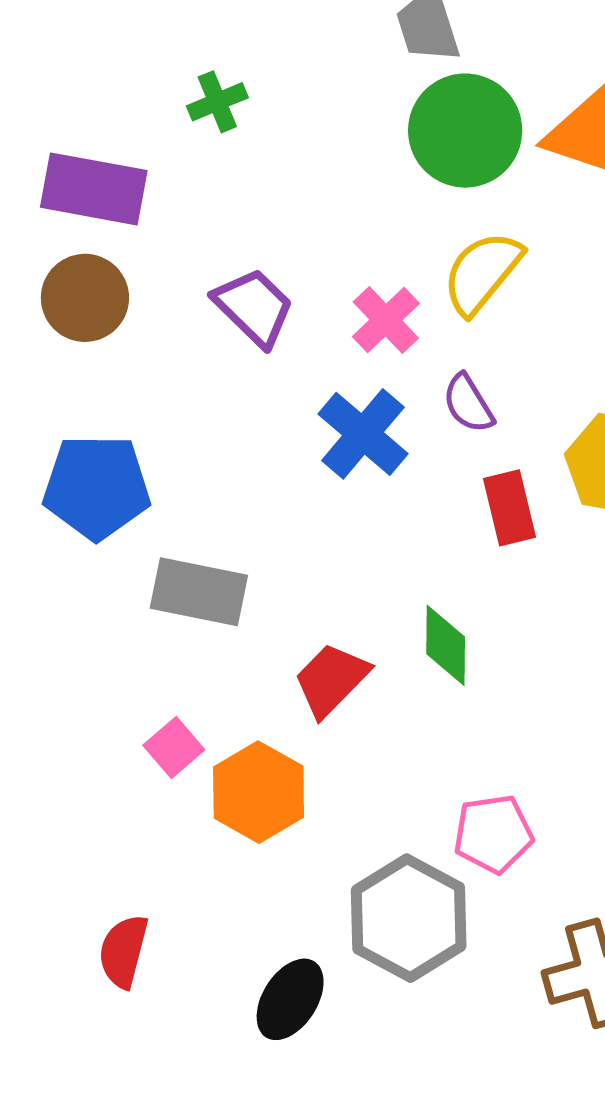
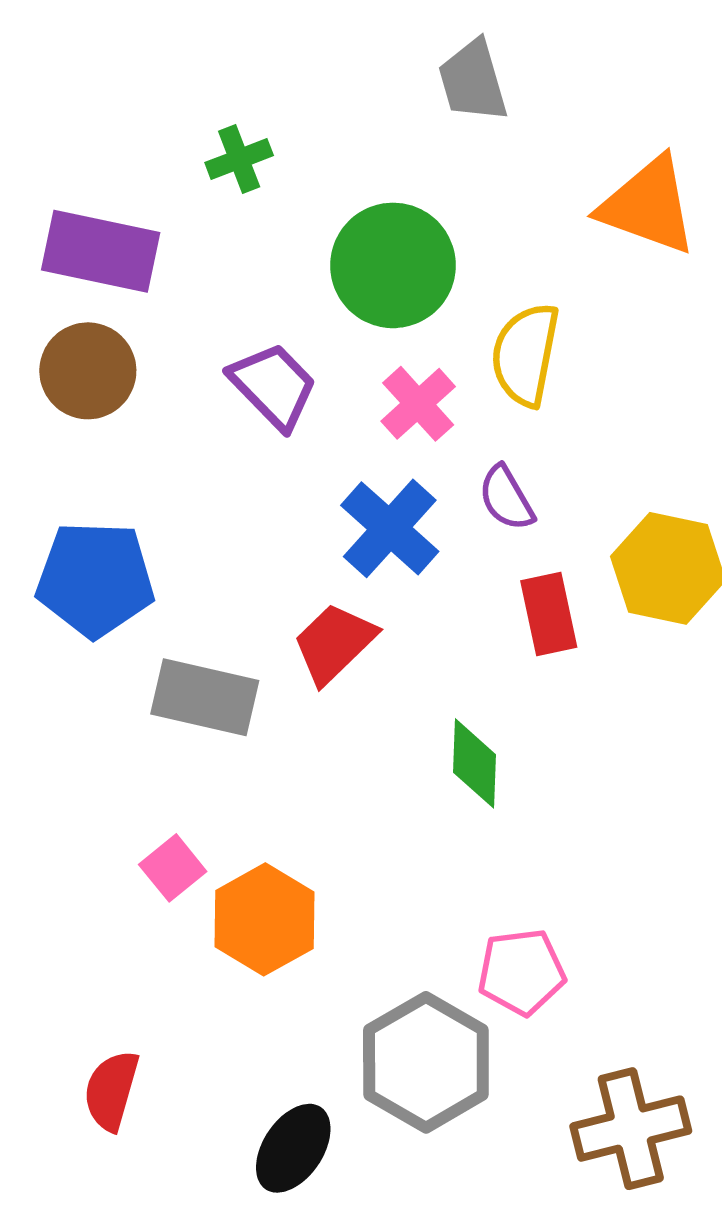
green circle: (465, 131) -> (393, 265), moved
yellow semicircle: (482, 273) -> (525, 355), turned -30
red trapezoid: (331, 680) -> (334, 643), moved

